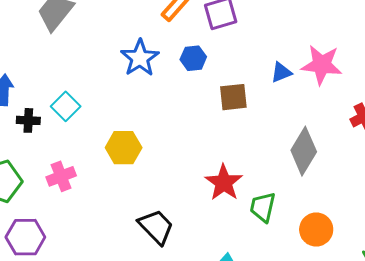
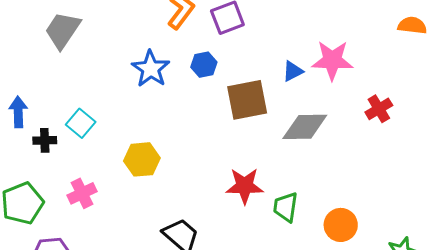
brown square: (233, 97) -> (247, 100), size x1.4
gray diamond: (304, 151) -> (305, 127), moved, turned 63
red star: (224, 183) -> (245, 186), turned -30

